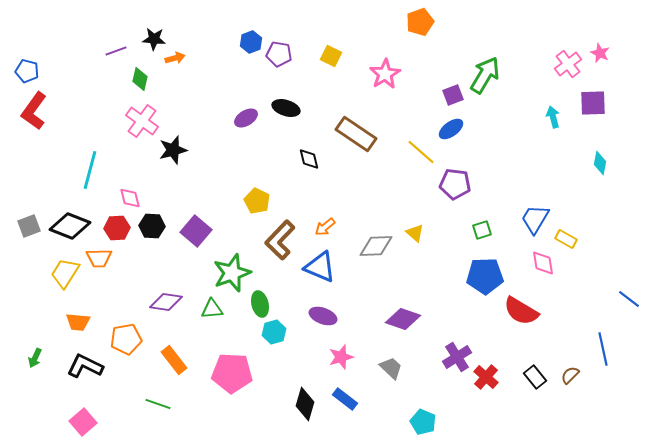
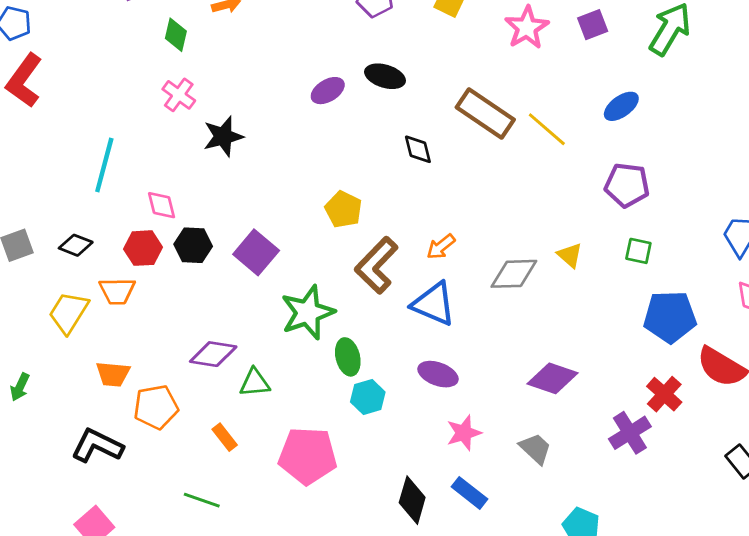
purple square: (453, 95) -> (593, 25), moved
pink cross: (142, 121) -> (179, 95), size x0.7
yellow line: (421, 152) -> (547, 129), moved
black diamond: (70, 226) -> (76, 245), size x0.6
green square: (482, 230) -> (638, 251), moved, turned 30
green triangle: (212, 309) -> (255, 383), moved
orange trapezoid: (78, 322) -> (113, 374), moved
green arrow: (35, 358) -> (20, 387), moved
orange rectangle: (174, 360) -> (225, 437), size x0.7
red cross: (486, 377) -> (664, 394), moved

